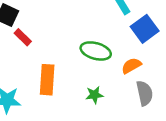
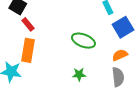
orange semicircle: (131, 66) -> (120, 55), moved
orange rectangle: (47, 80) -> (28, 50), moved

